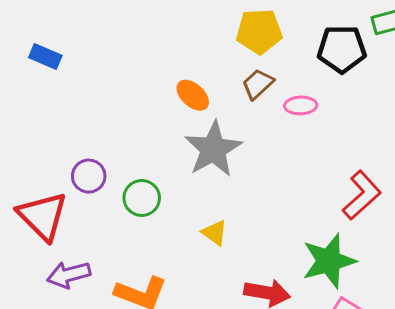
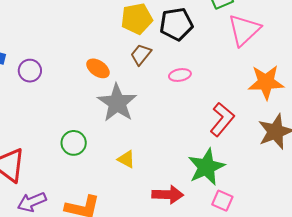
black pentagon: (342, 49) -> (176, 24), moved
pink ellipse: (301, 105) -> (180, 75), moved
purple circle: (89, 176) -> (30, 71), moved

